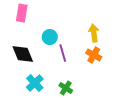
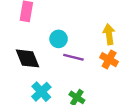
purple line: (63, 53) -> (73, 57), turned -60

